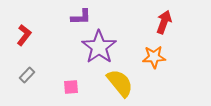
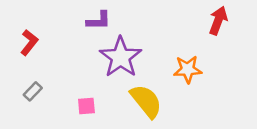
red arrow: (164, 22) -> (218, 21), moved

